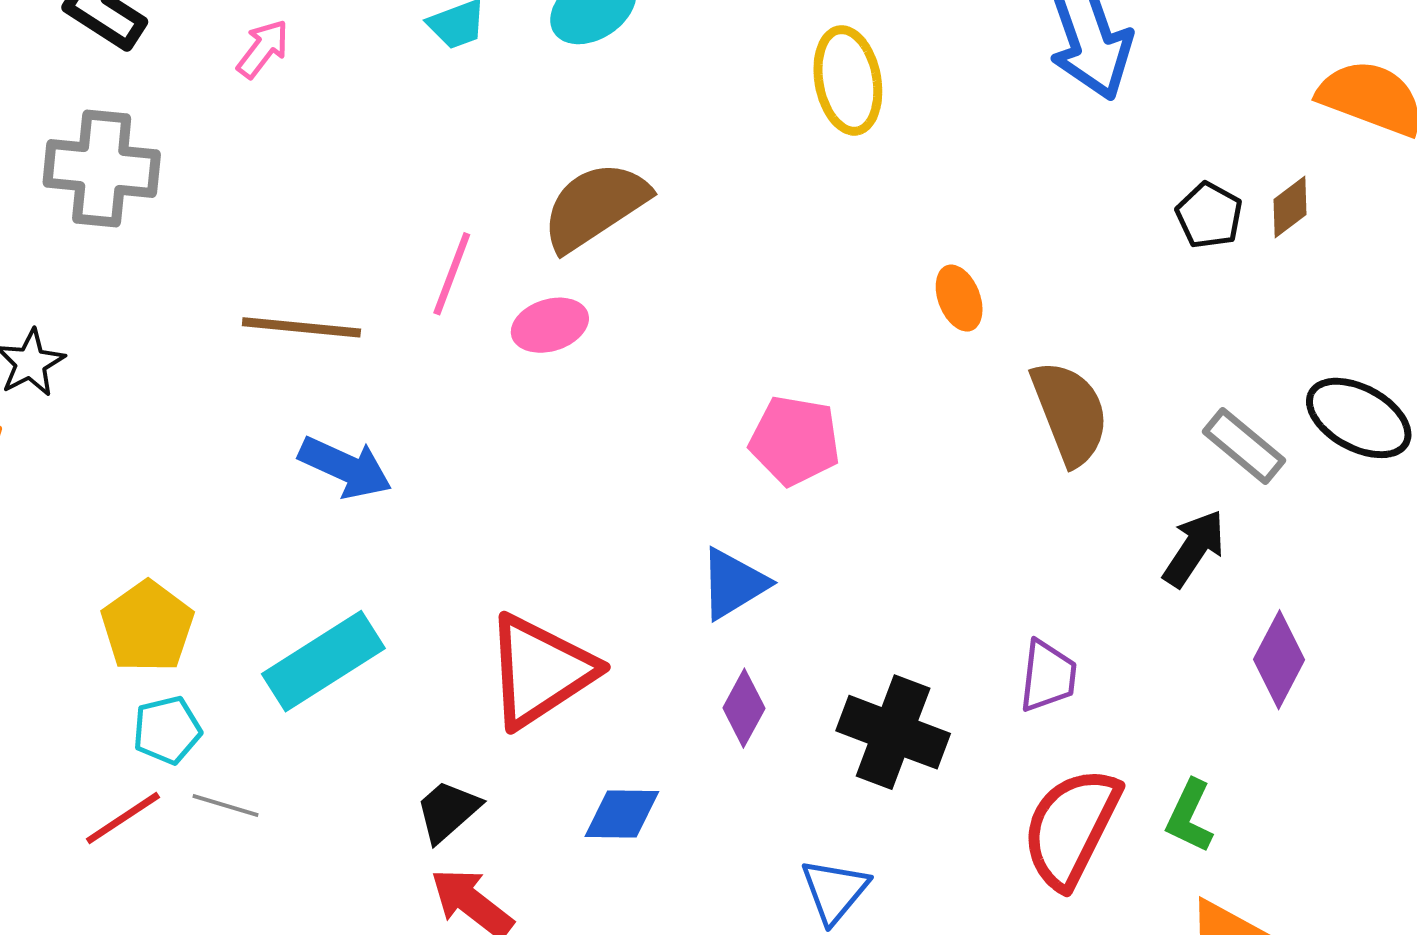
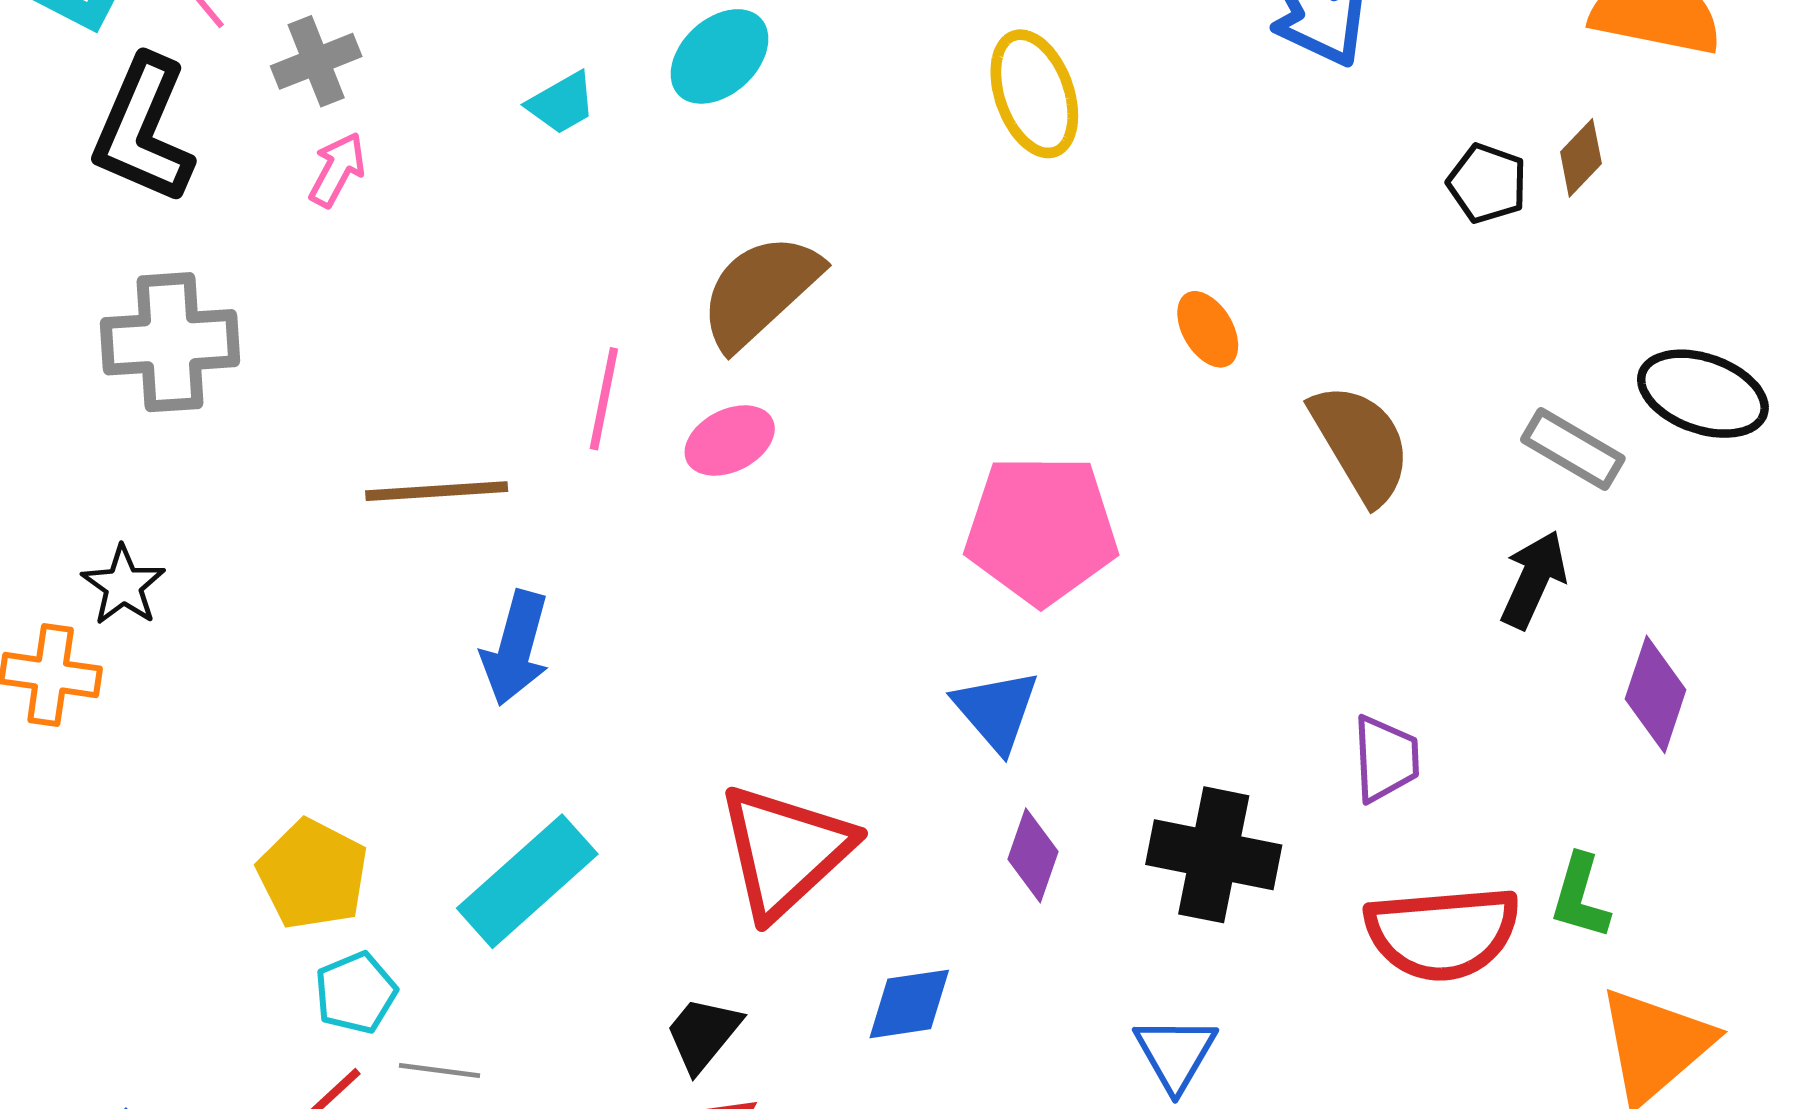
pink pentagon: (795, 441) -> (1041, 529), size x1.4
blue arrow: (345, 467) -> (516, 648), turned 90
blue triangle: (733, 584) -> (996, 710), turned -30
red semicircle: (1071, 828) -> (1442, 933), turned -112

